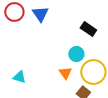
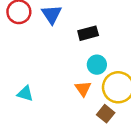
black rectangle: (88, 29) -> (88, 33), moved, turned -49

